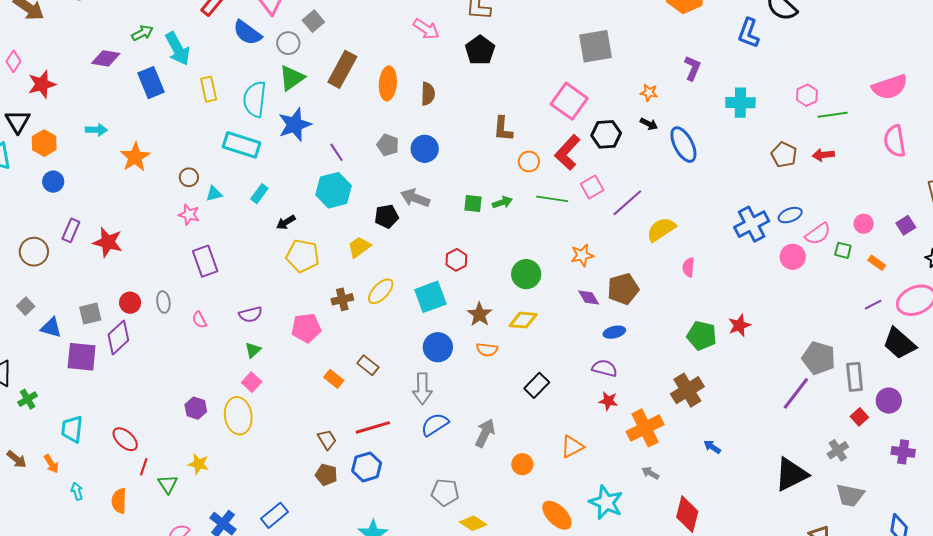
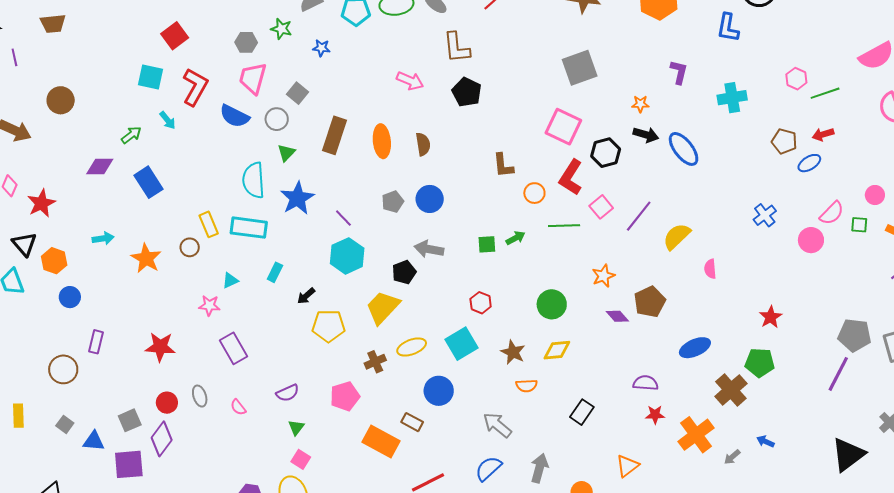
cyan arrow: (178, 49) -> (168, 120), moved, size x0.6
green triangle: (292, 78) -> (286, 153), size x0.7
yellow rectangle: (209, 89) -> (209, 224), moved
black arrow: (649, 124) -> (646, 135), size x1.4
gray pentagon: (388, 145) -> (393, 202), turned -30
brown circle: (189, 177) -> (190, 247), moved
blue ellipse: (790, 215) -> (809, 163), moved
blue cross: (752, 224) -> (765, 215), size x0.7
red star: (108, 242) -> (160, 347), moved
yellow trapezoid: (359, 247) -> (383, 307), size x1.5
yellow ellipse: (381, 291) -> (412, 347), turned 36
blue ellipse: (614, 332) -> (695, 348), moved, size x1.4
green pentagon: (702, 336) -> (760, 363), moved
blue circle: (438, 347) -> (439, 391), moved
orange rectangle: (334, 379) -> (381, 442), size x1.8
gray arrow: (422, 389) -> (497, 425), moved, turned 140
gray arrow: (650, 473) -> (732, 457), moved, turned -60

